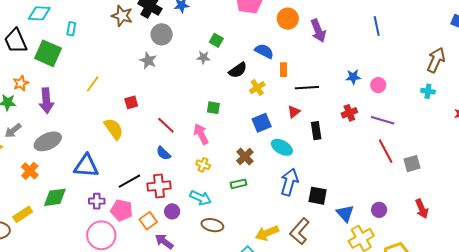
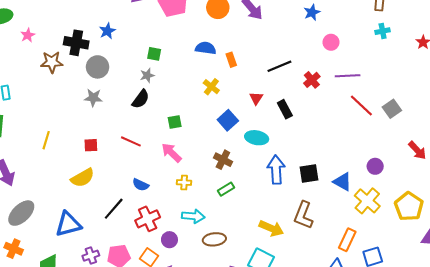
black semicircle: (238, 70) -> (141, 99), moved
blue star: (353, 77) -> (312, 12), moved
black line: (307, 88) -> (279, 66), moved
red square: (131, 102) -> (91, 145), turned 32
red line: (166, 125) -> (131, 141), moved
yellow semicircle: (114, 129) -> (83, 178), turned 115
black line: (129, 181) -> (114, 209), moved
yellow arrow: (267, 233) -> (271, 228), turned -115

